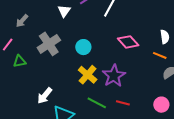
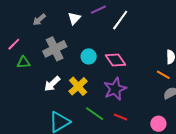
gray arrow: (22, 21) -> (39, 20), moved
pink diamond: (128, 42) -> (116, 60), moved
yellow cross: (88, 75) -> (78, 86), moved
white arrow: (45, 96) -> (52, 84), moved

